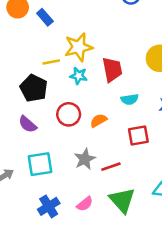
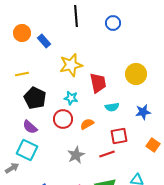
yellow line: (51, 62) -> (22, 74), moved
cyan star: (79, 76) -> (71, 98), moved
cyan square: (40, 164) -> (27, 150), moved, turned 35
red line: (111, 167) -> (107, 154), moved

